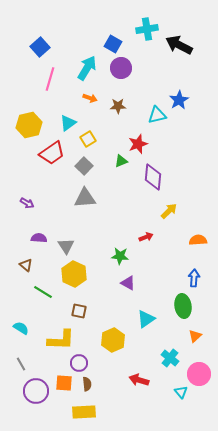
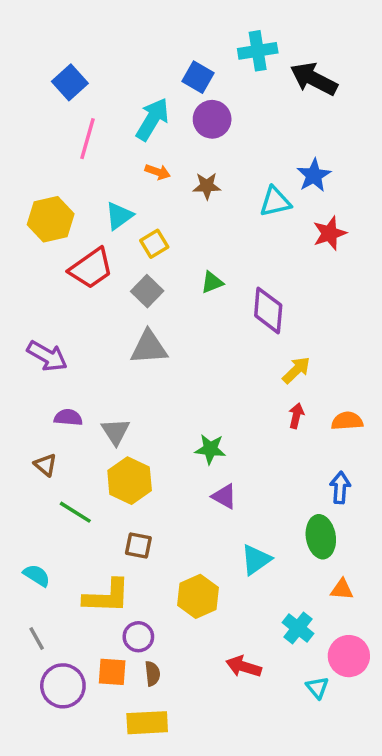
red star: (138, 144) -> (330, 233), moved
purple arrow: (27, 203) -> (47, 356), size x1.6
red arrow: (146, 237) -> (296, 416), moved, turned -56
orange triangle: (195, 336) -> (342, 589), turned 48

